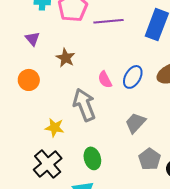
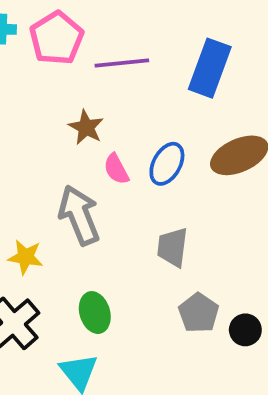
brown star: (66, 58) -> (86, 127), moved
gray trapezoid: (135, 123) -> (172, 247), turned -35

